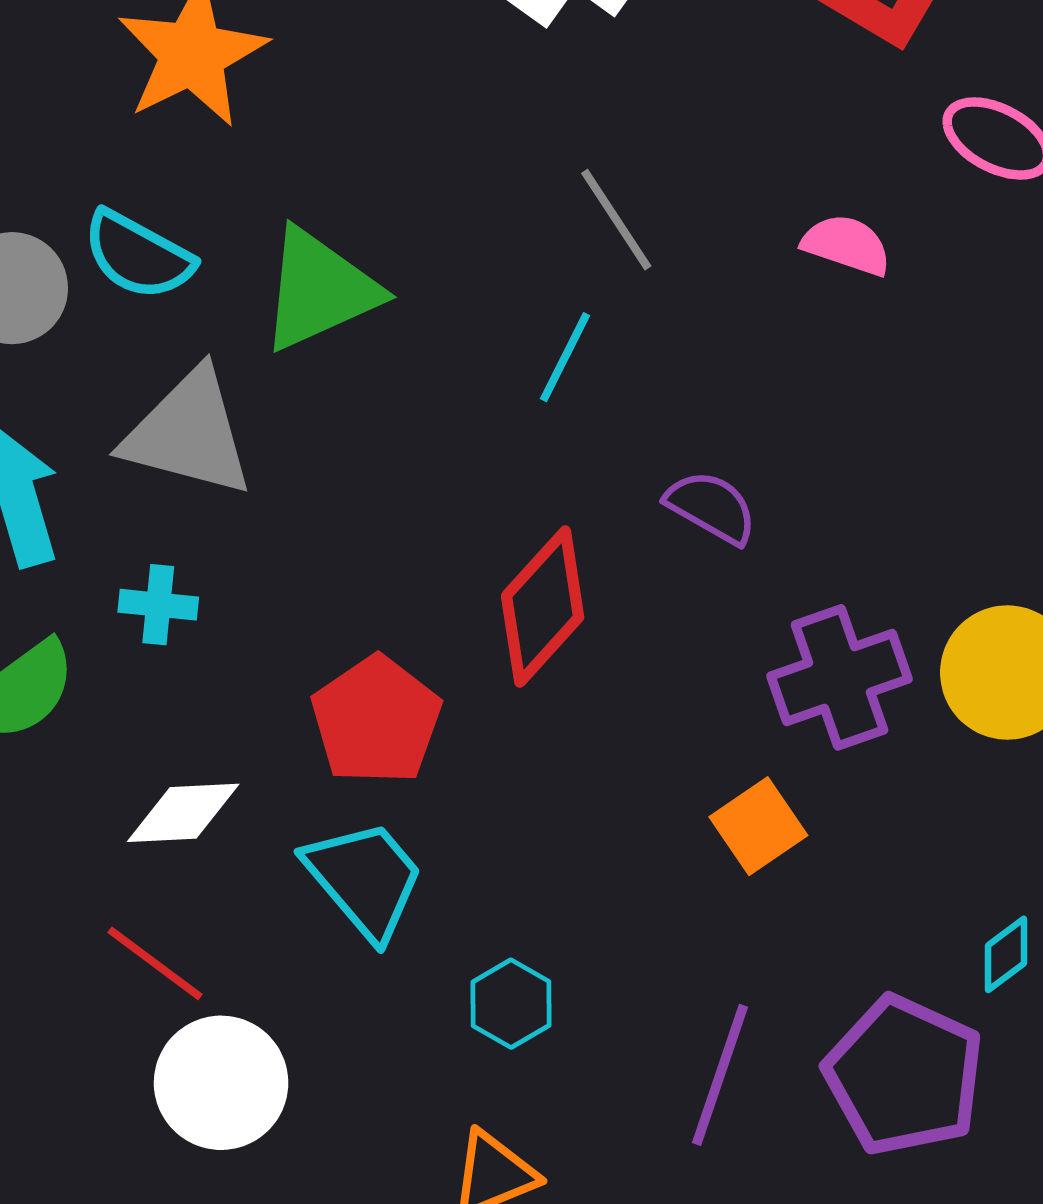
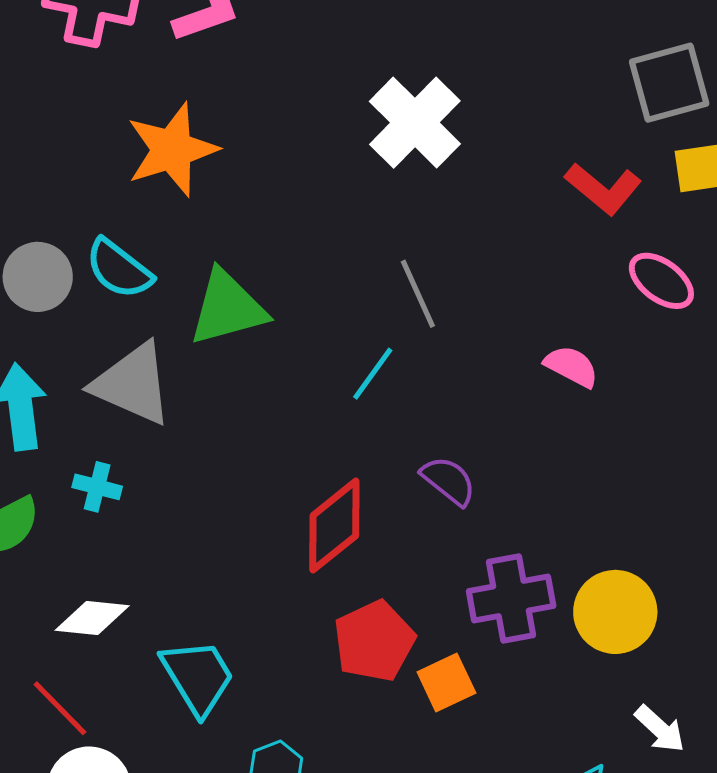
pink semicircle: (847, 245) -> (571, 366), moved
red pentagon: (376, 720) -> (374, 641), moved

